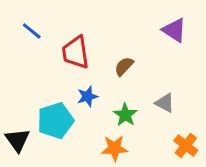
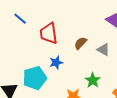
gray triangle: (165, 103) -> (103, 50), moved
green star: (125, 115) -> (93, 80), moved

